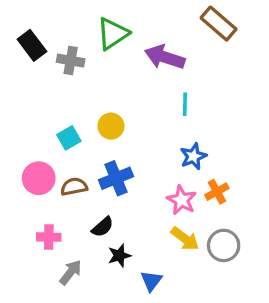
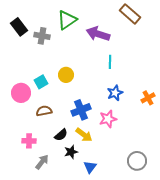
pink circle: (39, 178) -> (21, 93), moved
blue cross: (116, 178) -> (81, 110), moved
orange cross: (217, 192) -> (148, 98), moved
pink star: (182, 200) -> (108, 119), turned 30
yellow arrow: (185, 239) -> (84, 135), moved
gray circle: (224, 245) -> (137, 161), moved

